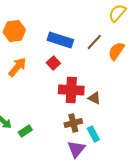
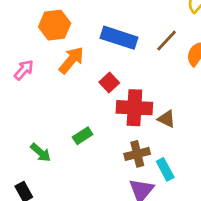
red square: (53, 63) -> (109, 83), moved
orange arrow: (17, 67) -> (71, 60), moved
green rectangle: (25, 131) -> (83, 136), moved

